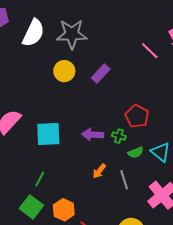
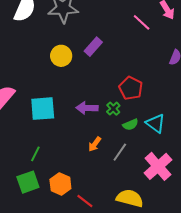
yellow circle: (64, 71) -> (61, 56), moved
green cross: (119, 136) -> (113, 109), turned 32
gray line: (124, 180) -> (120, 152), turned 54
green square: (31, 207) -> (28, 182), turned 35

